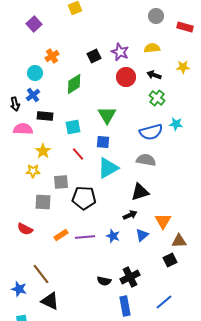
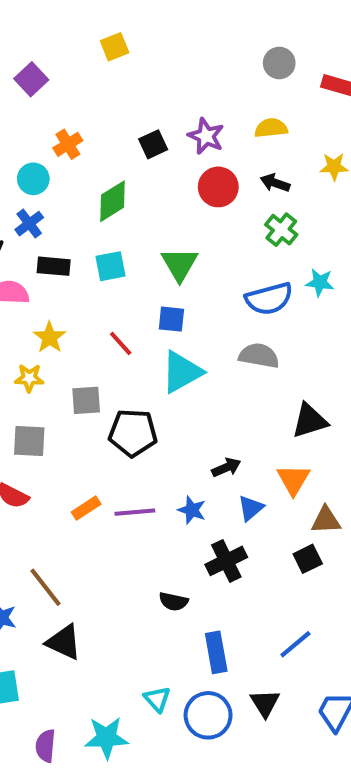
cyan square: (73, 127) -> (111, 266), moved
black triangle: (140, 192) -> (310, 421), moved
gray square: (43, 202) -> (29, 441), moved
black cross: (130, 277) -> (226, 561), moved

